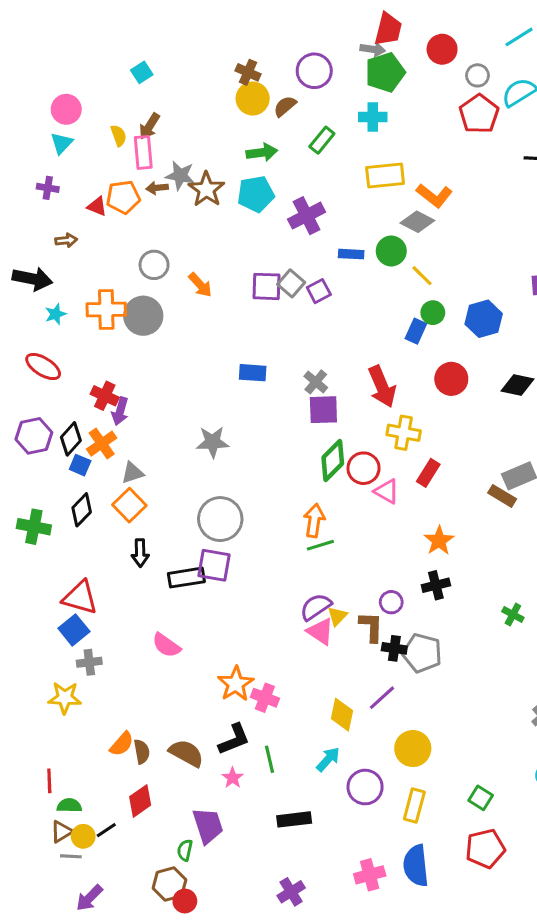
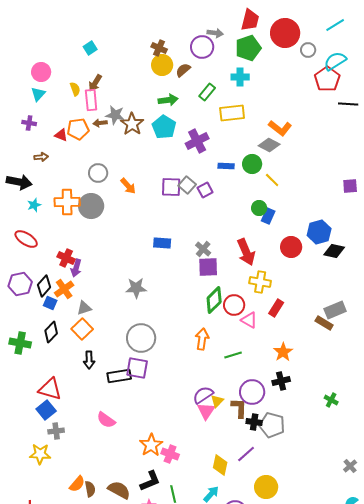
gray arrow: (373, 49) -> (215, 33), moved
red circle: (442, 49) -> (285, 33), size x1.5
red pentagon: (479, 114) -> (327, 79), moved
yellow rectangle: (385, 176) -> (232, 113), moved
cyan pentagon: (256, 194) -> (164, 127), turned -30
green circle: (433, 313) -> (259, 208), moved
blue hexagon: (484, 319) -> (319, 232), moved
green line: (320, 545) -> (233, 355), moved
purple circle: (391, 602) -> (252, 392), size x1.6
pink triangle: (320, 631) -> (206, 411), turned 30

